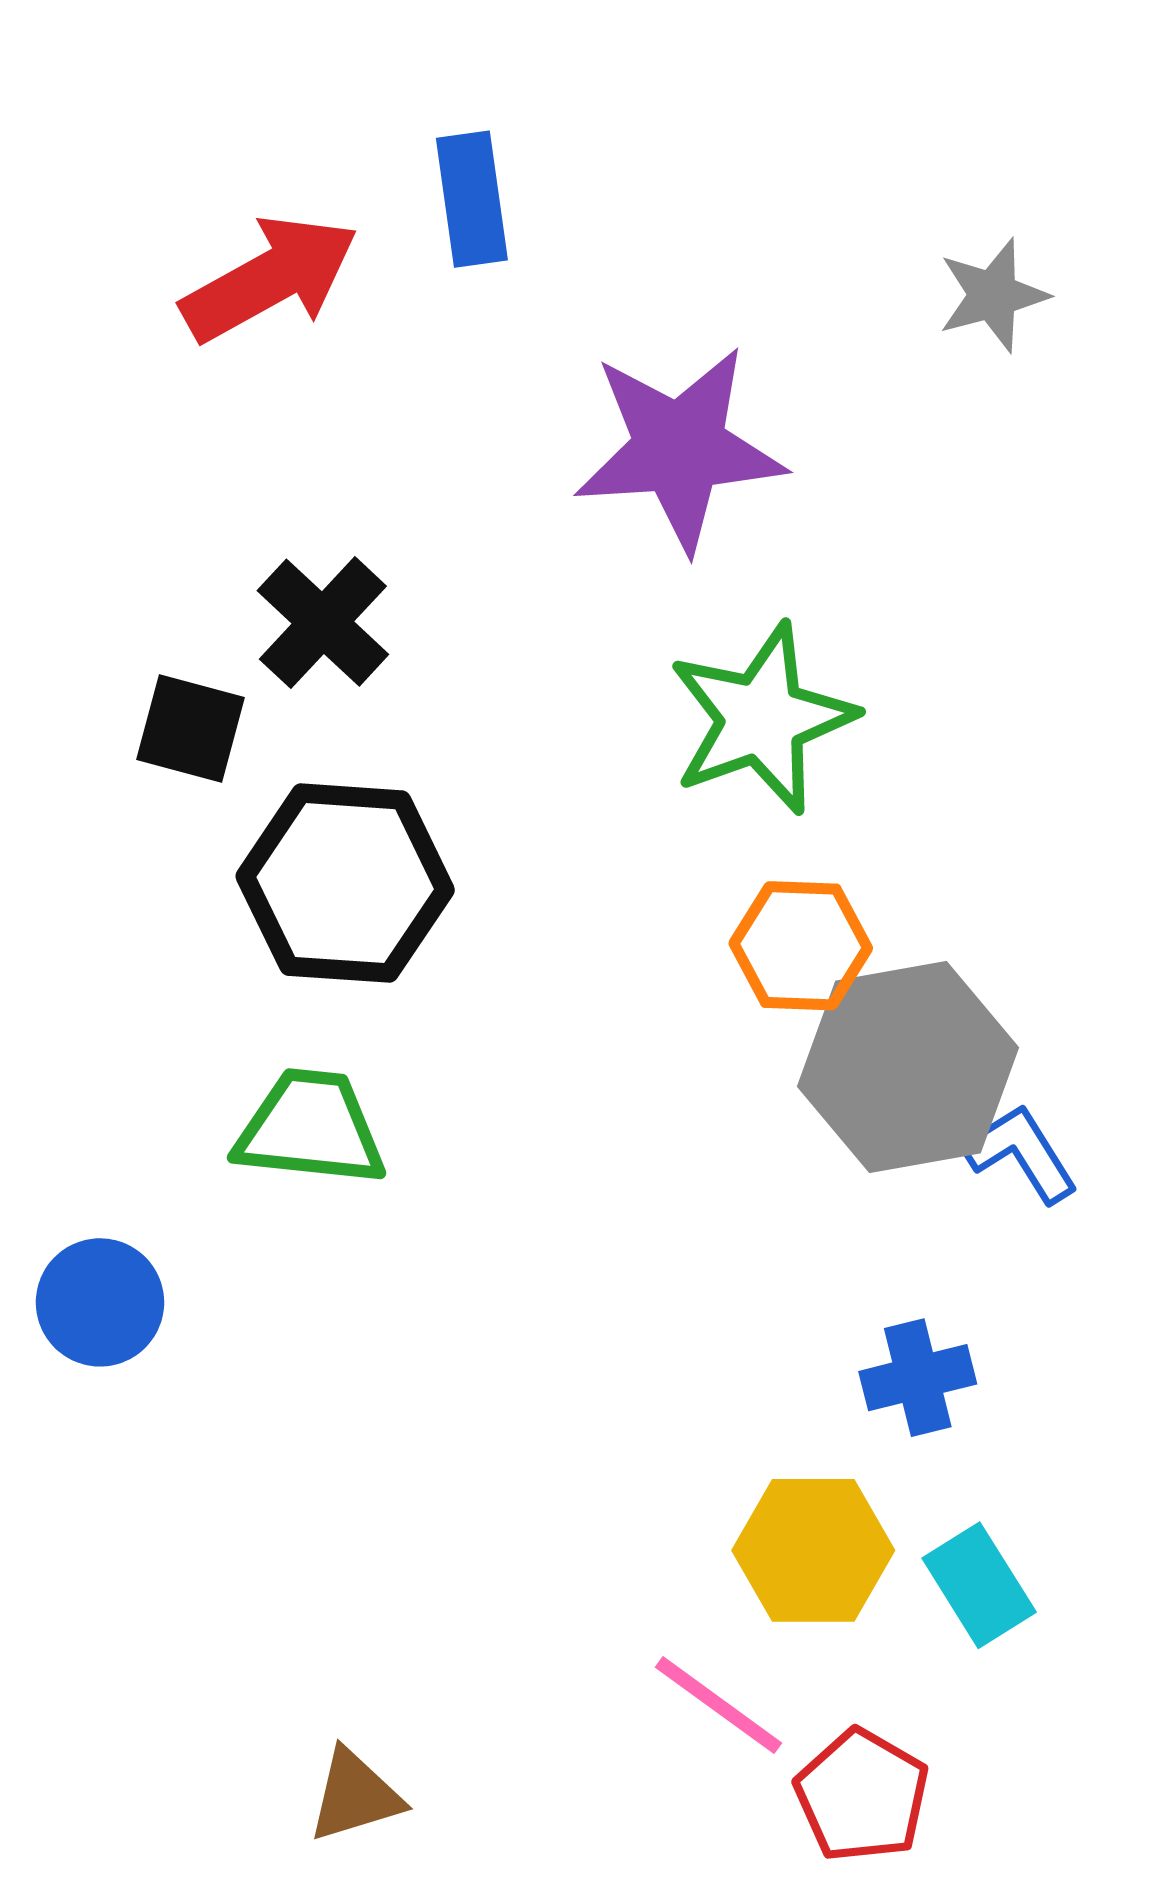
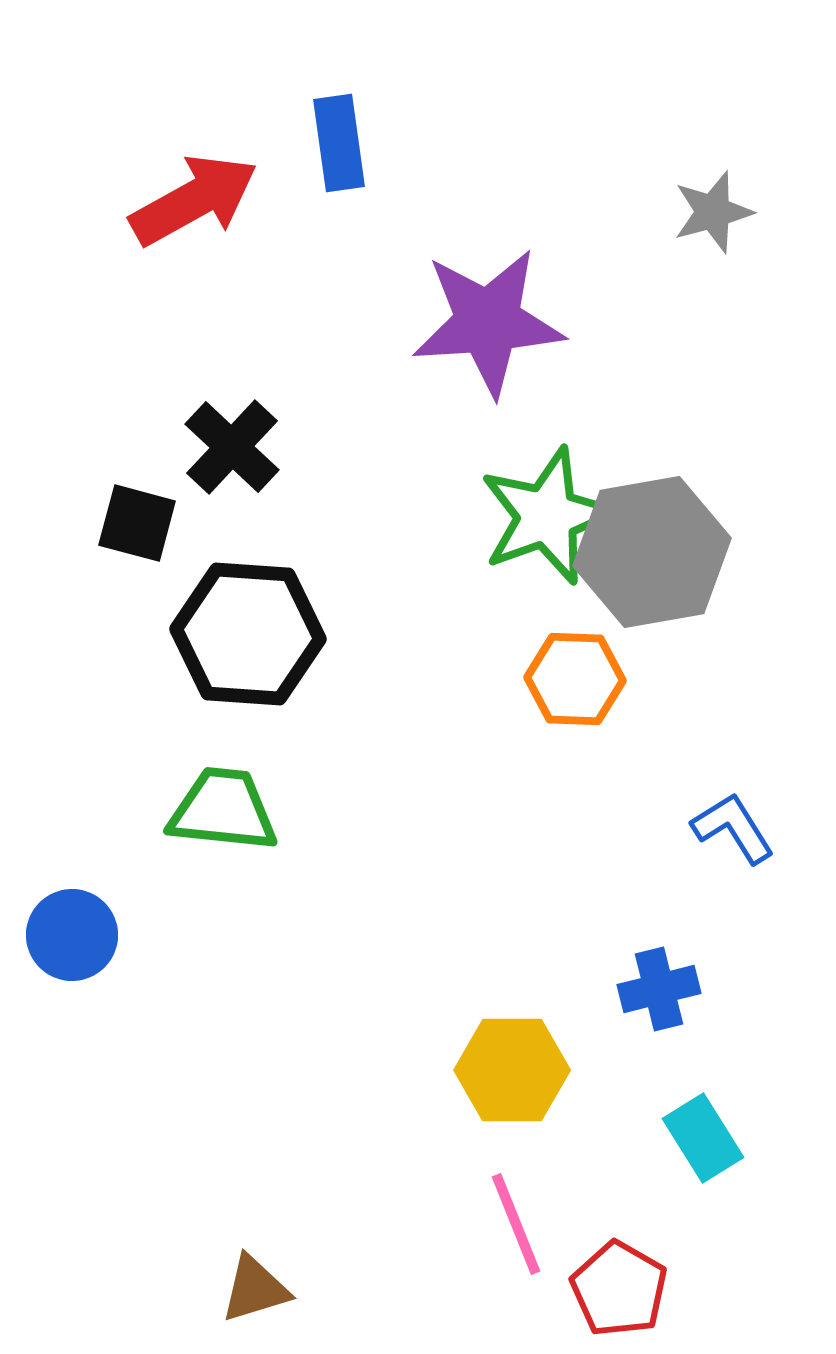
gray hexagon: (908, 1067) -> (652, 552), moved
yellow hexagon: (813, 1550) -> (512, 1070), moved
pink line: (719, 1705) -> (516, 1224), turned 32

